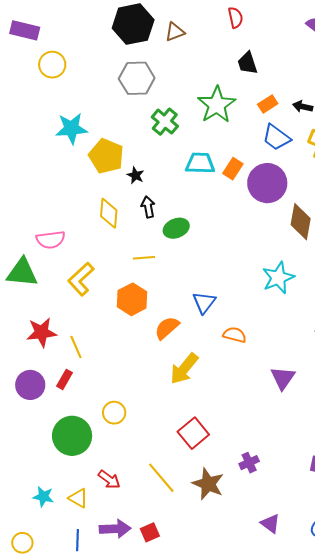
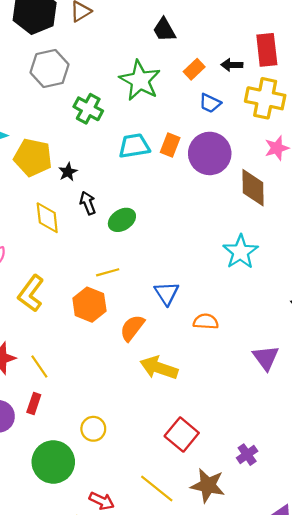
blue trapezoid: (276, 137) -> (210, 103), size x0.7
black star: (135, 175) -> (68, 172), turned 30
yellow line: (144, 258) -> (108, 272), moved
yellow arrow: (184, 369) -> (159, 368), turned 80

